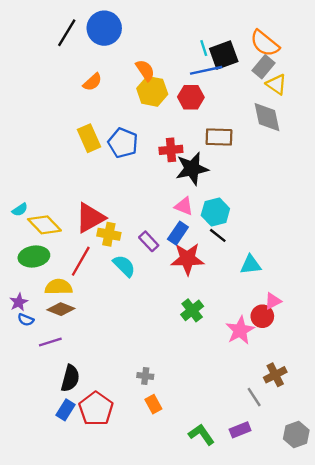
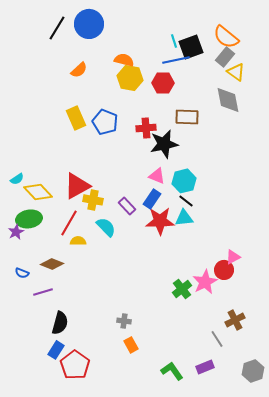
orange semicircle: (145, 70) -> (124, 60), turned -42
cyan triangle: (251, 265) -> (184, 218), moved
yellow semicircle: (59, 287) -> (78, 241), moved, size x0.7
purple star: (19, 302) -> (16, 232), moved
green cross: (192, 310) -> (182, 289), moved
red pentagon: (96, 409) -> (75, 365), moved

